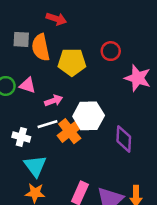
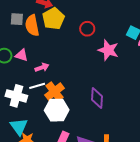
yellow pentagon: (72, 62) -> (53, 19), moved, turned -30
white hexagon: (89, 116) -> (57, 110), moved
white cross: (21, 137) -> (16, 96), size x1.5
cyan triangle: (35, 166) -> (19, 127), moved

